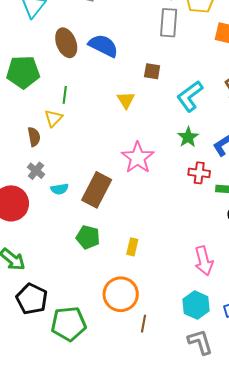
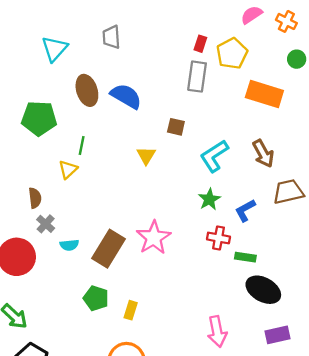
brown semicircle: (34, 137) -> (35, 198), moved
pink star: (138, 158) -> (154, 238), moved
yellow rectangle: (132, 247) -> (131, 310), moved

